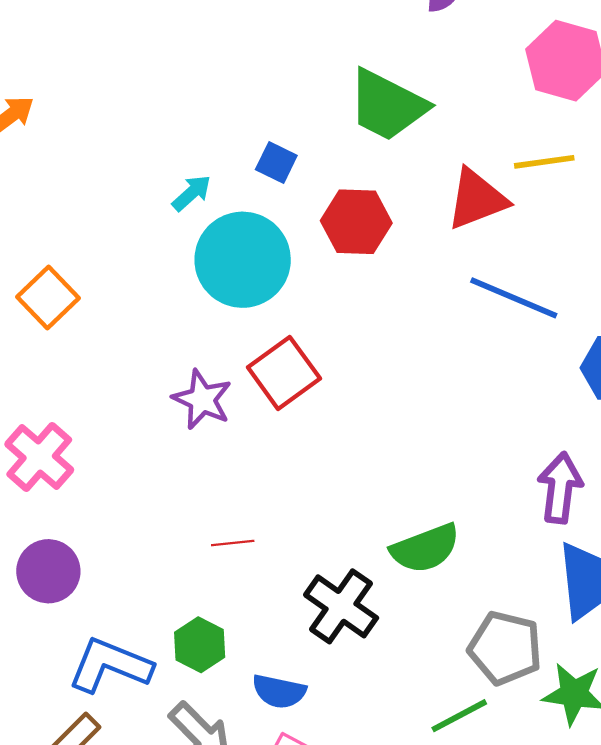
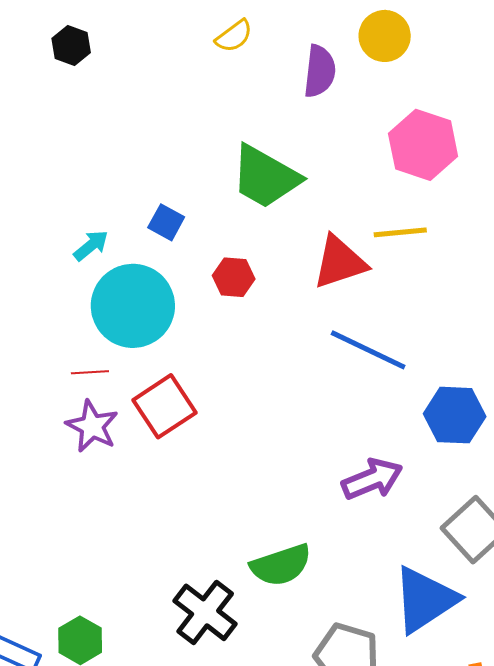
red hexagon: (356, 222) -> (234, 277), size x0.7
purple arrow: (560, 488) -> (372, 479), moved, turned 58
red line: (233, 543) -> (90, 372), moved

